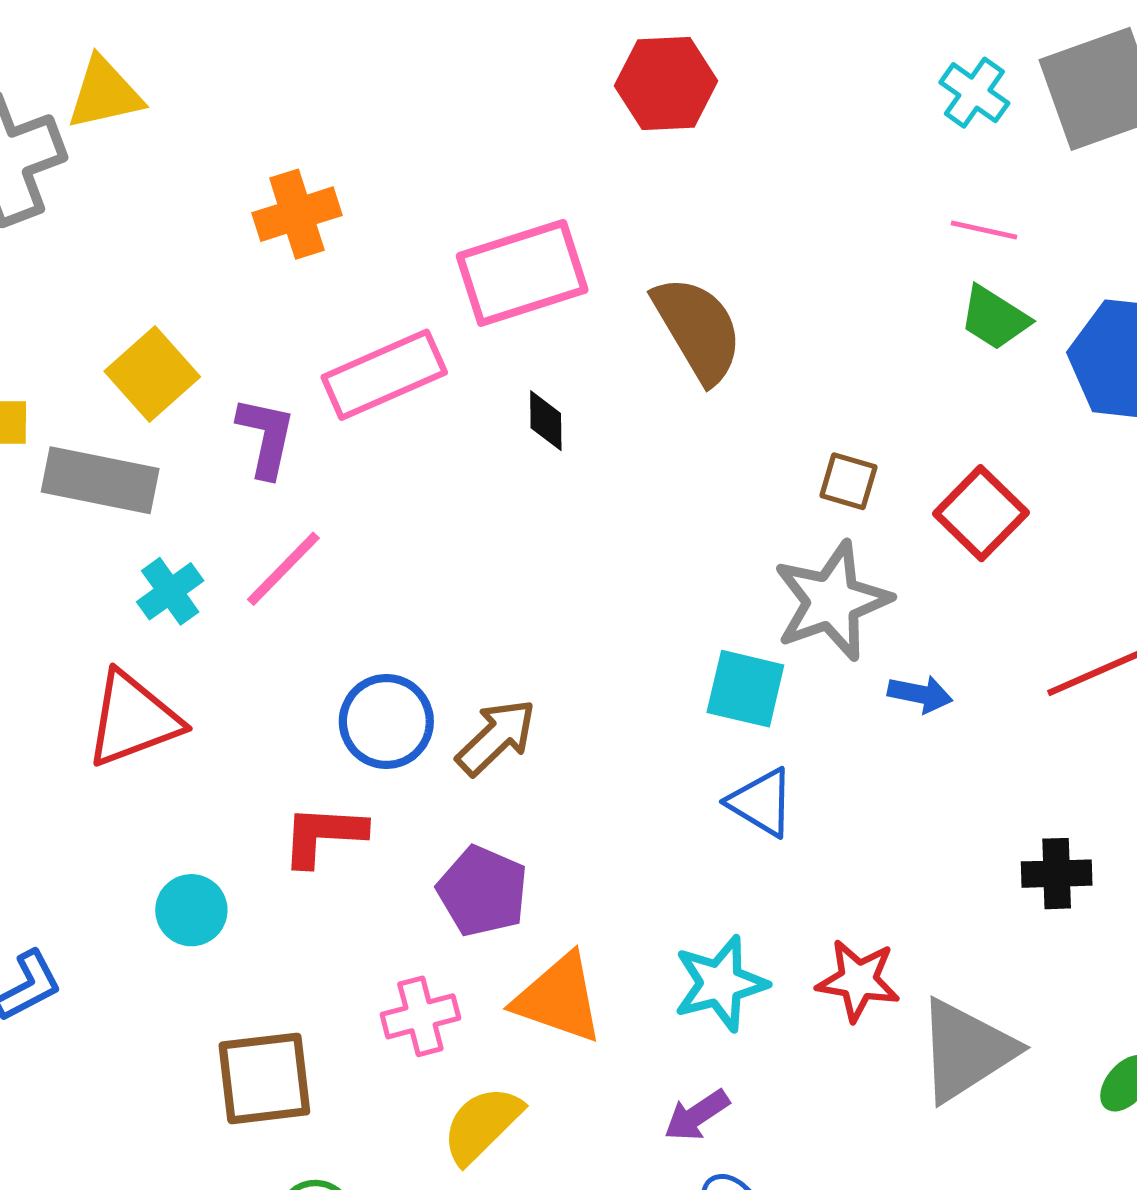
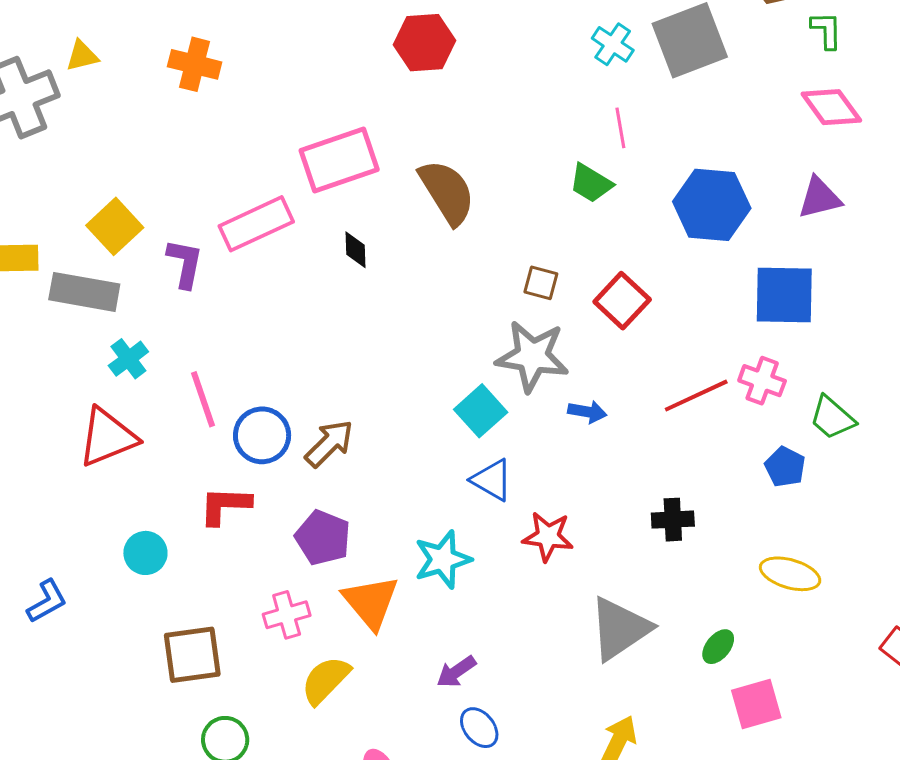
yellow triangle: (104, 93) -> (82, 56), size x0.7
orange cross: (297, 214) -> (195, 64), moved, turned 33
pink line: (984, 230) -> (620, 128), turned 69
green trapezoid: (995, 318) -> (591, 183), moved
pink line: (283, 569) -> (203, 399), moved, turned -62
gray star: (832, 601) -> (532, 356), turned 30
cyan square: (745, 689) -> (481, 411), turned 36
red star: (858, 980) -> (548, 537), moved
cyan star: (720, 983) -> (443, 559), moved
orange triangle: (559, 998) -> (371, 602), turned 32

